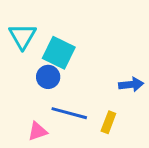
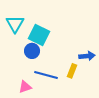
yellow rectangle: (108, 122) -> (72, 71), moved

